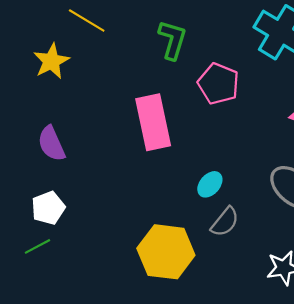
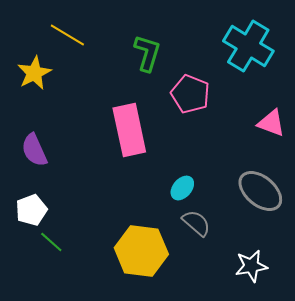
gray semicircle: (225, 222) -> (196, 223), turned -88
green line: (37, 246) -> (51, 242), moved, turned 70

